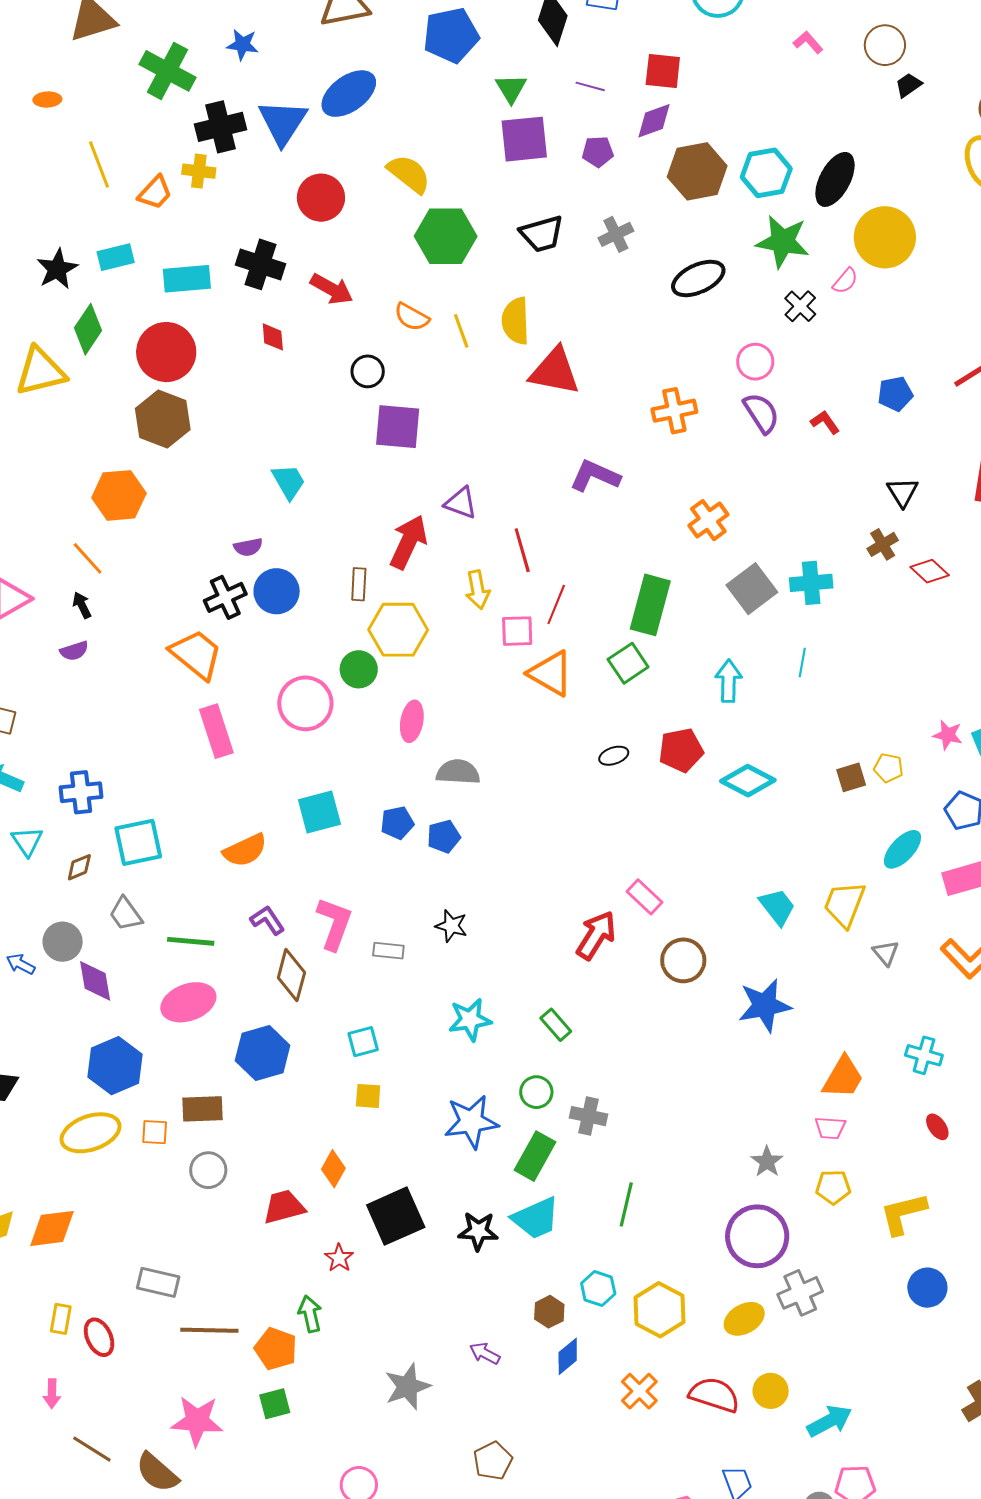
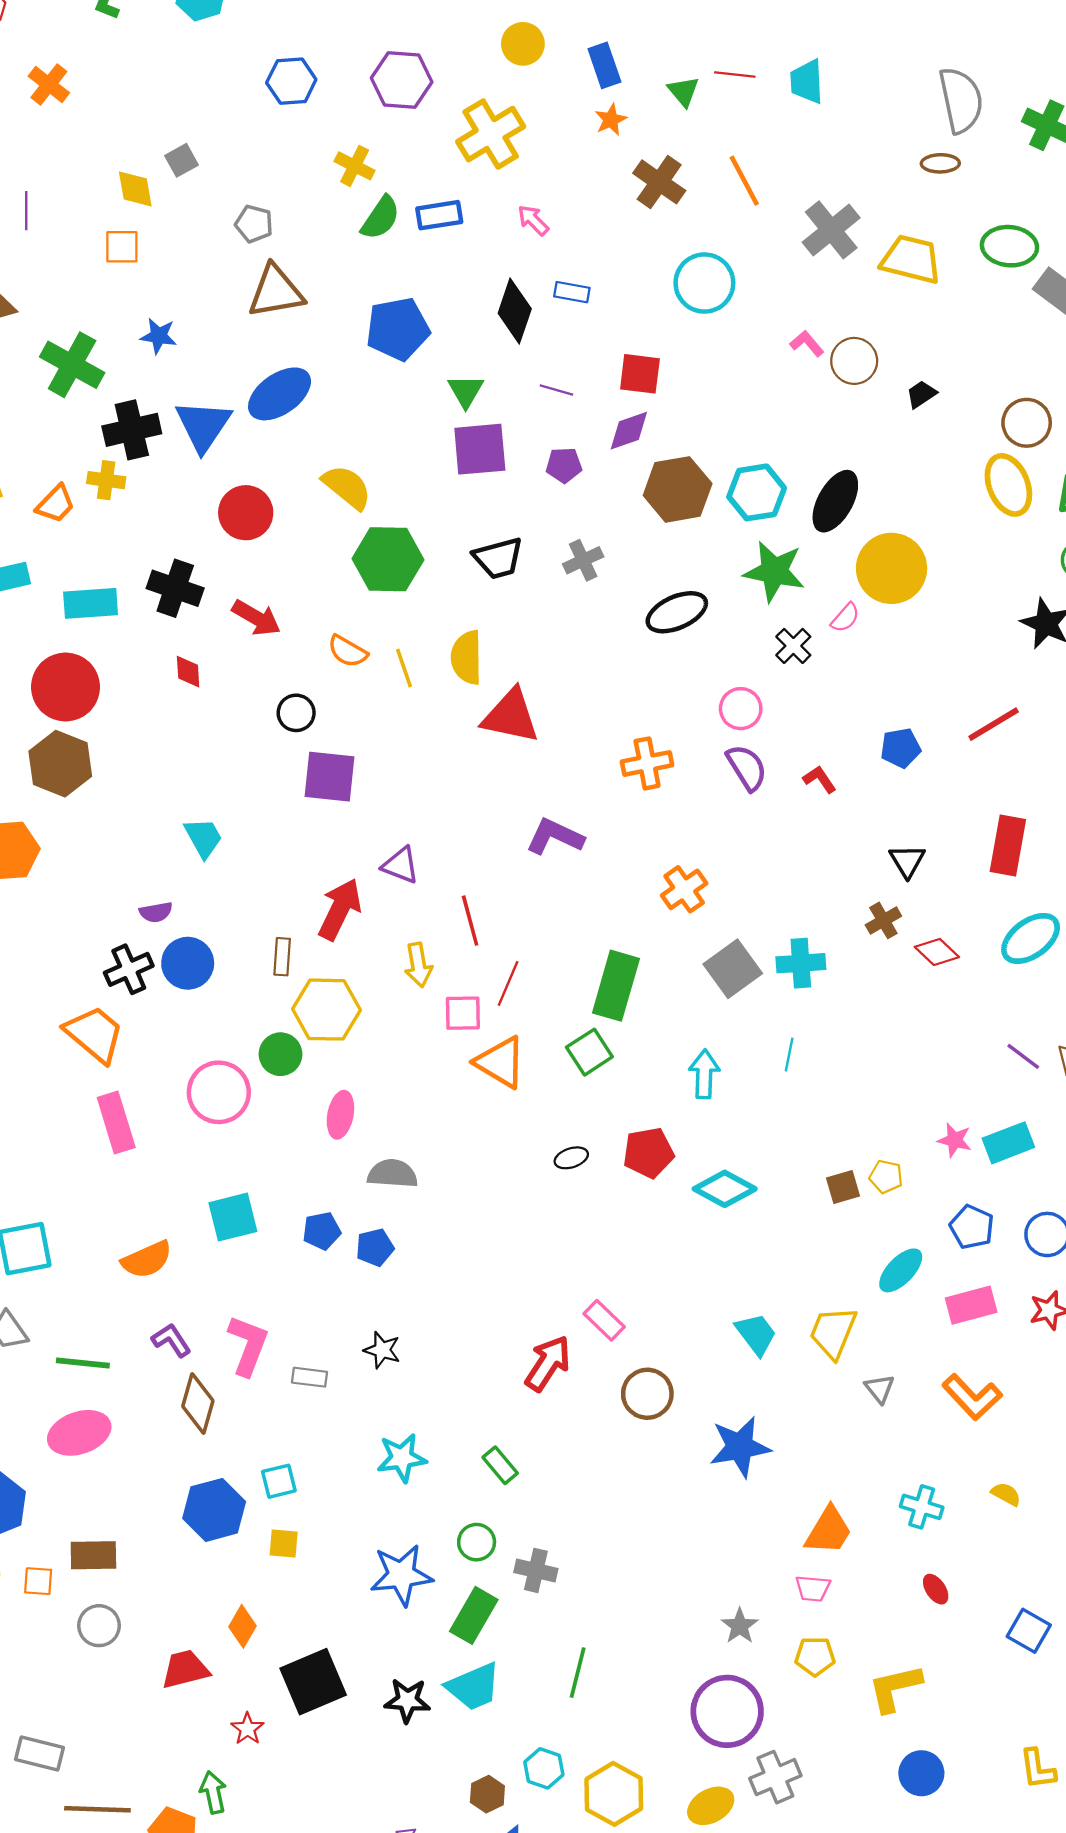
brown circle: (885, 45) -> (854, 361), moved
blue hexagon: (263, 1053) -> (214, 1510), moved

